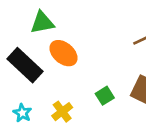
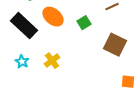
green square: (105, 96) -> (84, 23), moved

